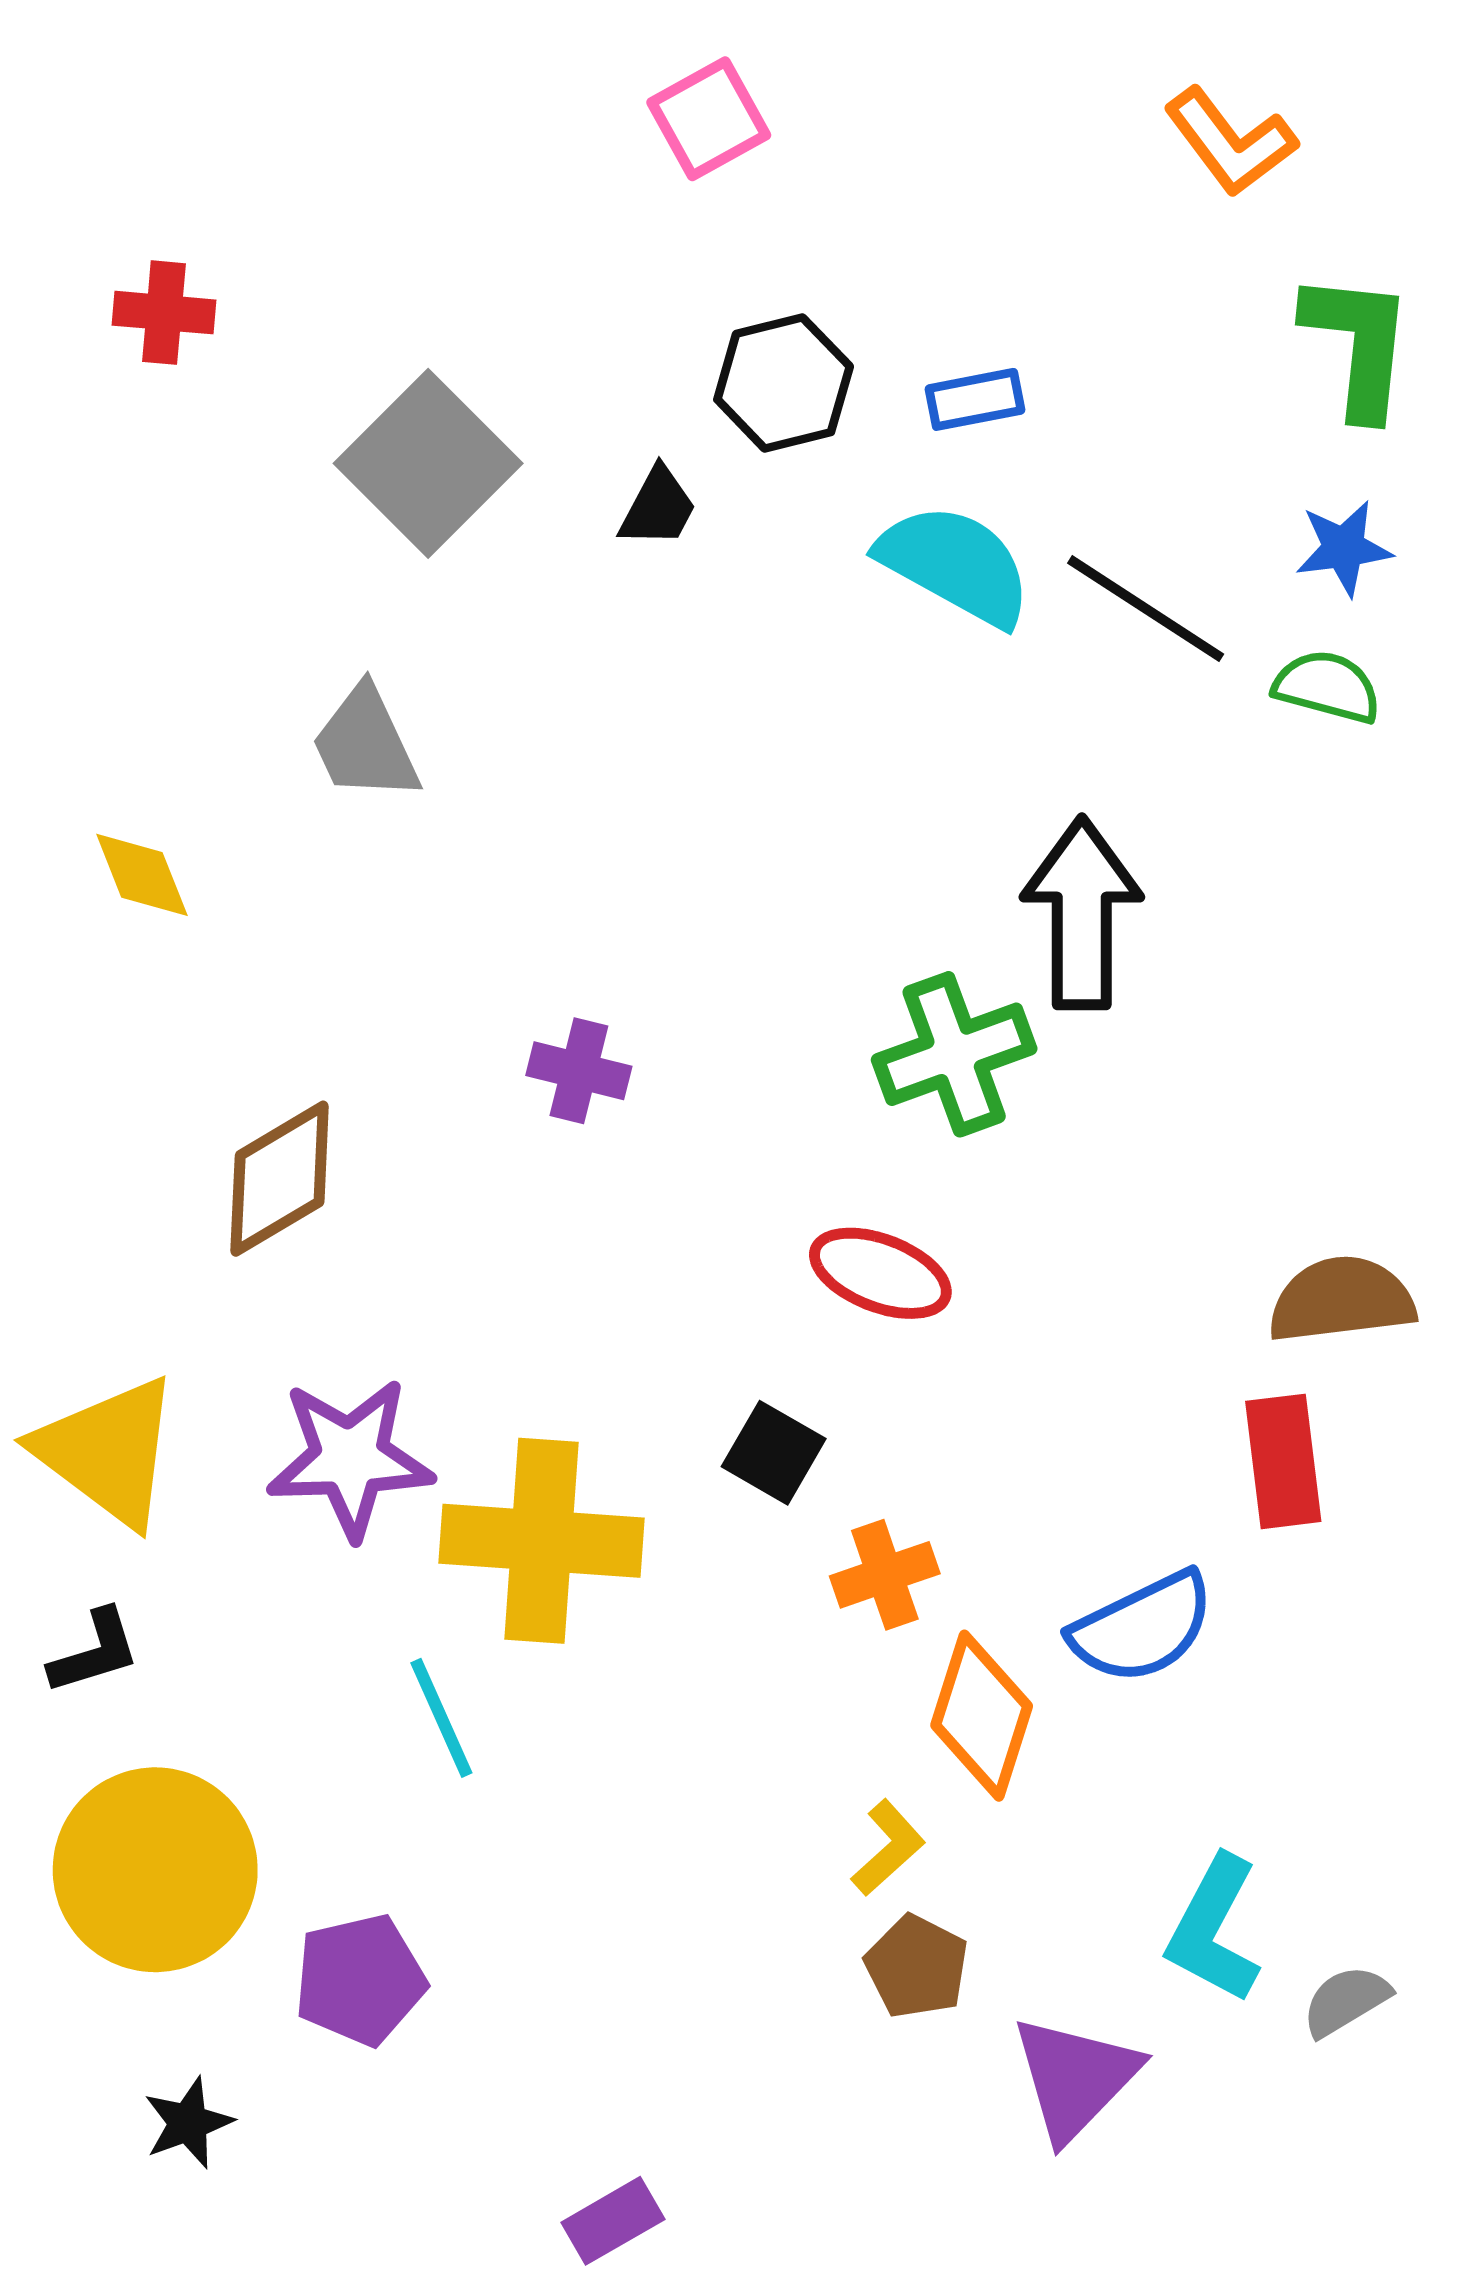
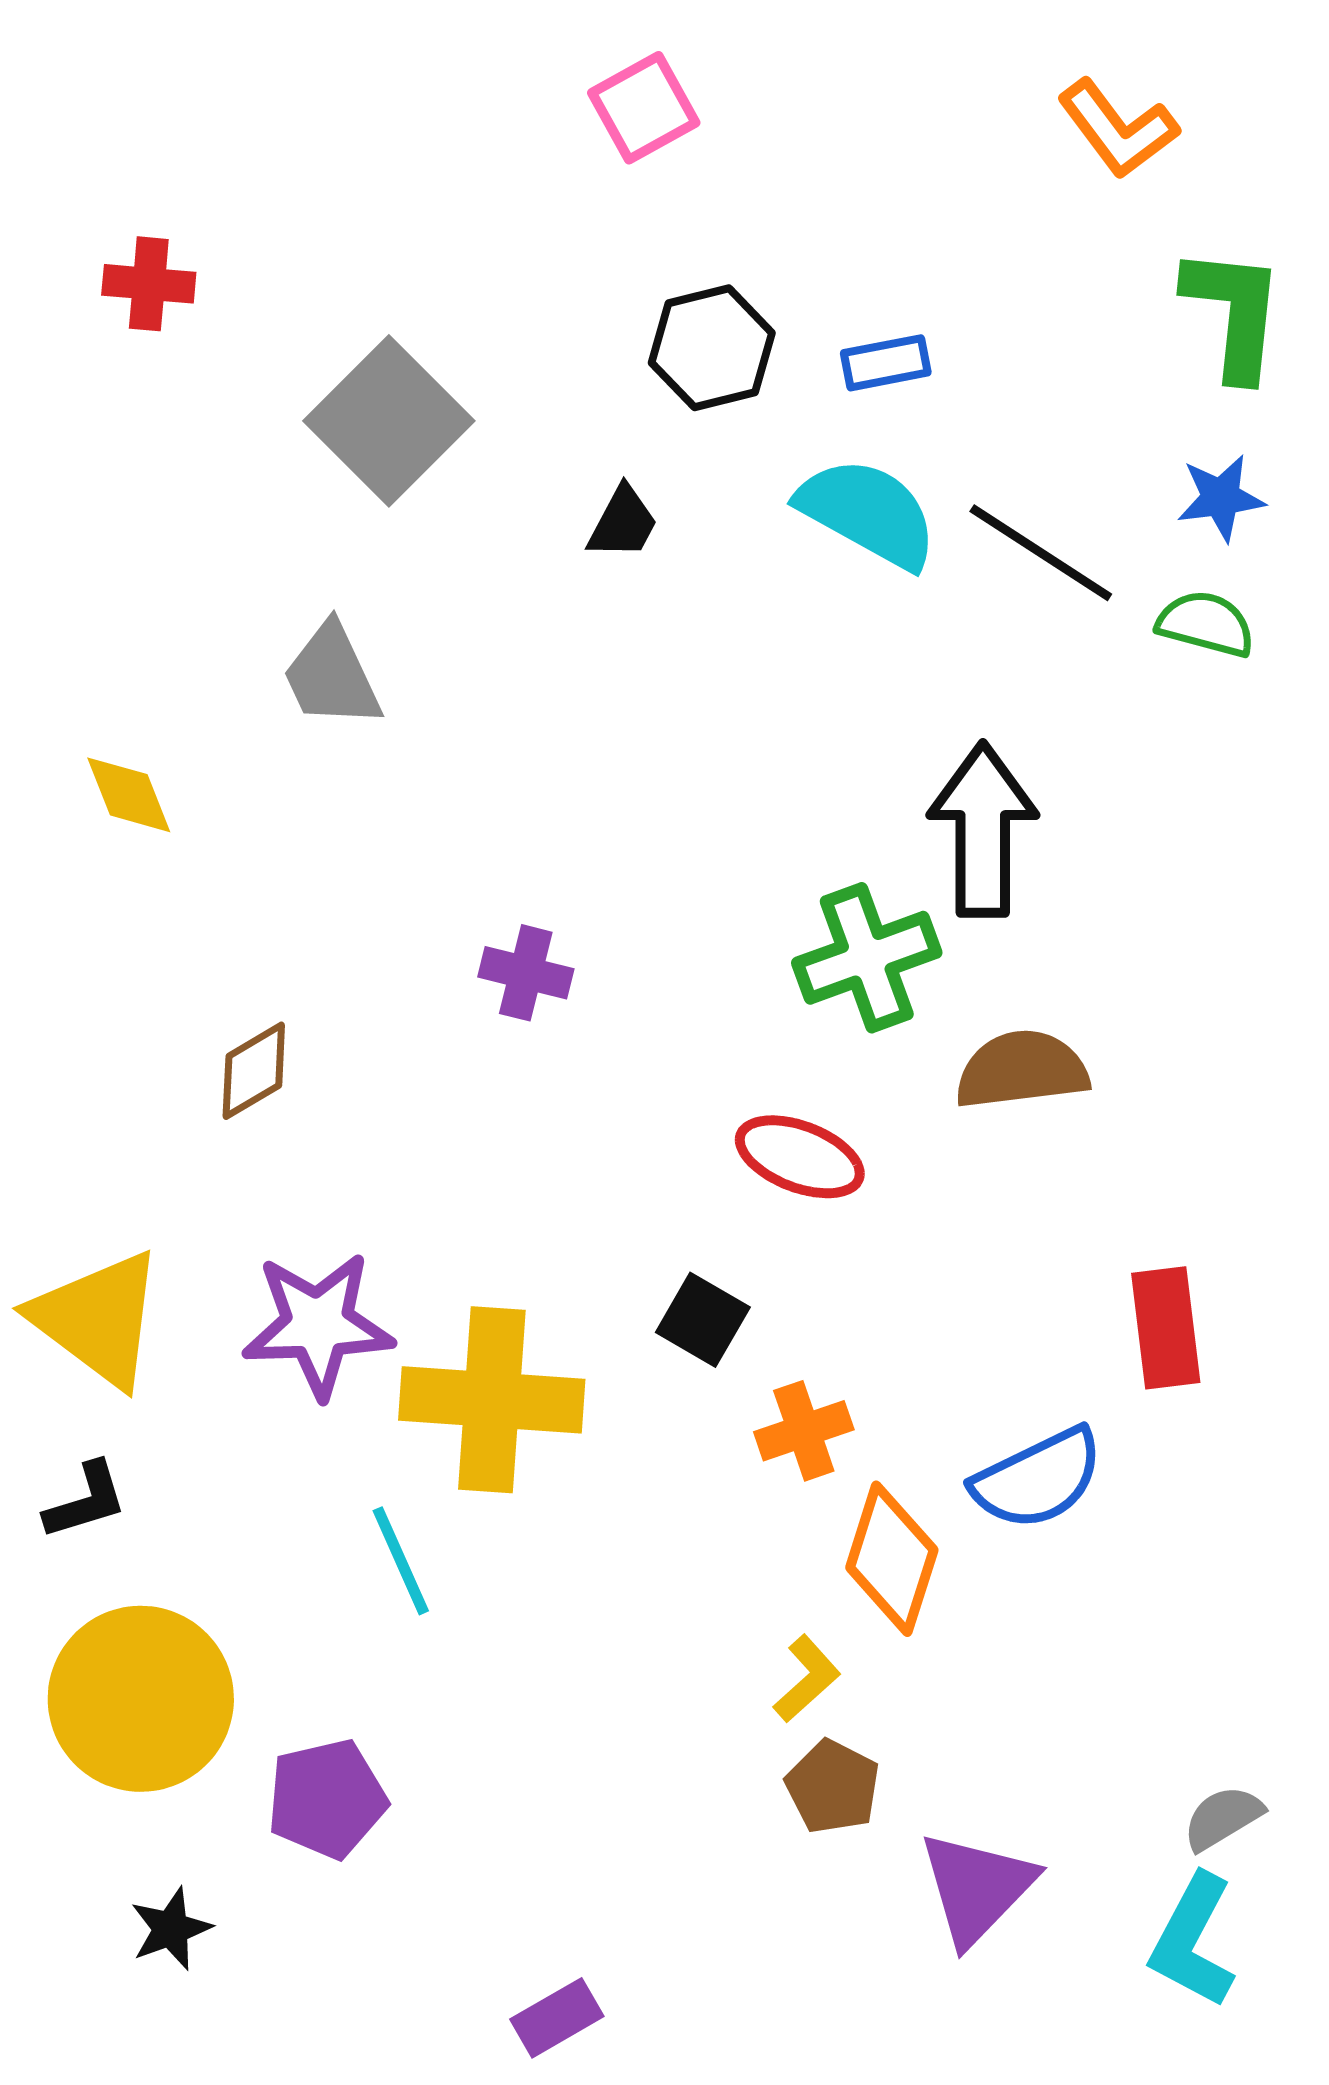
black trapezoid: (658, 507) -> (623, 523), moved
brown diamond: (280, 1179) -> (254, 1071), size x0.7
brown semicircle: (1342, 1300) -> (1022, 1070), moved
cyan L-shape: (1214, 1929) -> (1193, 1941), moved

